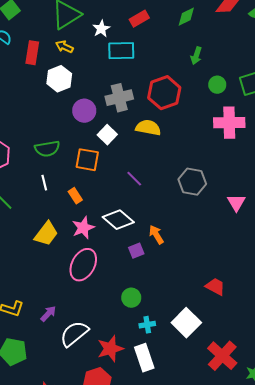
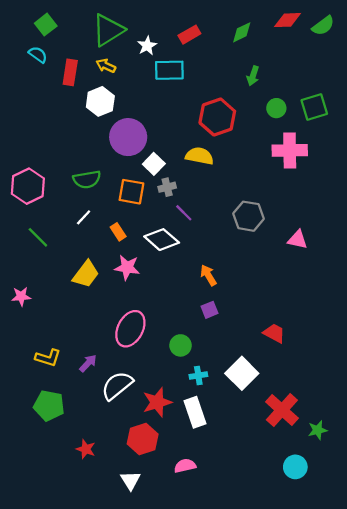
gray cross: (119, 98) -> (167, 187), moved, size x0.6
purple circle: (84, 111) -> (128, 137), size x1.4
white line: (44, 183) -> (84, 217), turned 56
pink triangle: (236, 203) -> (298, 240), turned -48
white diamond: (118, 220) -> (162, 240), moved
pink star: (83, 228) -> (127, 267), turned 30
purple square: (136, 251) -> (209, 310), moved
pink ellipse: (83, 265) -> (130, 329), moved

